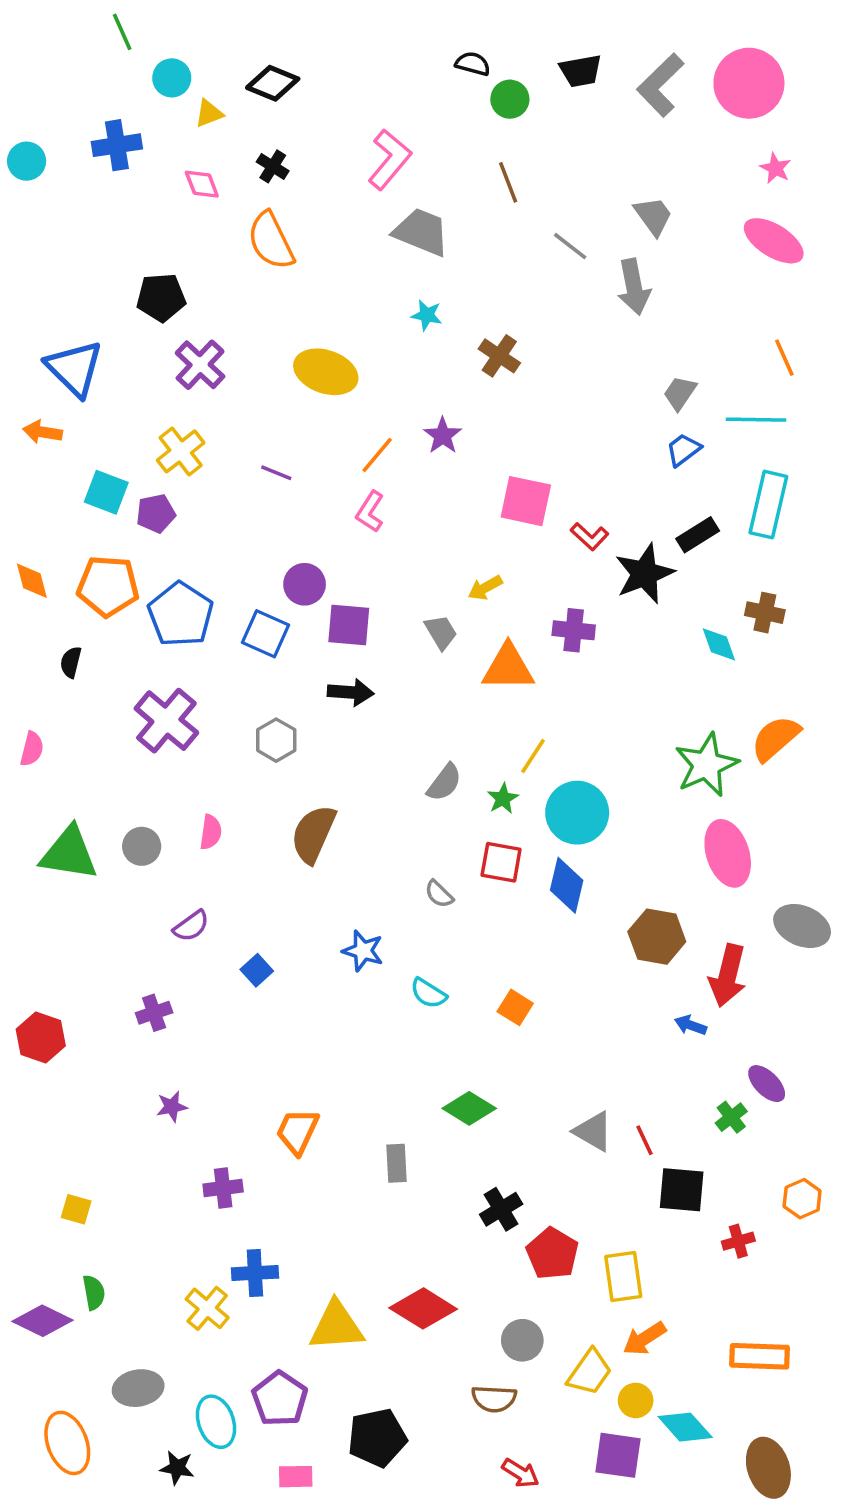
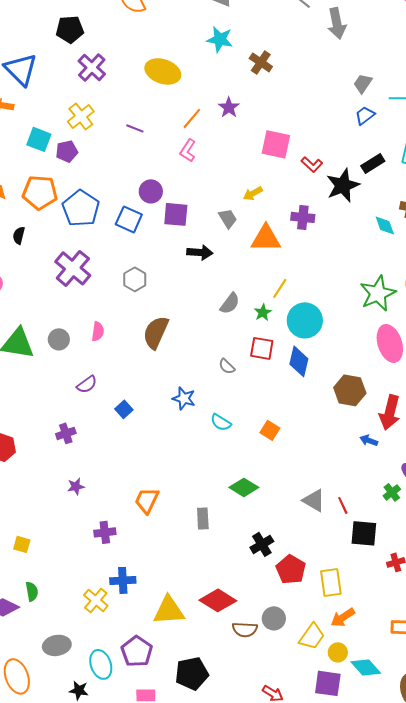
cyan star: (427, 315) -> (220, 39), size x1.5
black arrow: (351, 692) -> (200, 252), moved
brown semicircle: (494, 1399) -> (245, 629), moved

